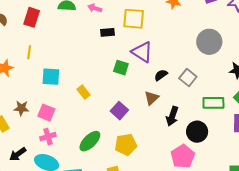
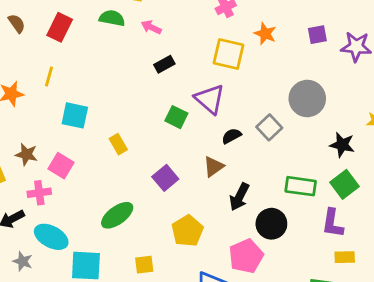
yellow square: (134, 19) -> (228, 54), moved
black rectangle: (107, 32) -> (164, 64), turned -32
gray square: (188, 77) -> (269, 127), moved
pink cross: (48, 137) -> (39, 193), moved
yellow pentagon: (126, 145) -> (187, 231), moved, turned -30

